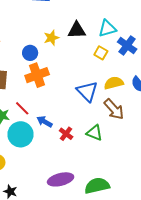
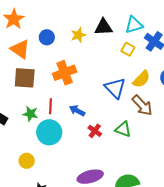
blue circle: (30, 53) -> (47, 37), moved
yellow semicircle: (114, 83) -> (141, 79), turned 150
red line: (22, 108) -> (50, 106), turned 49
blue arrow: (45, 122) -> (77, 111), moved

